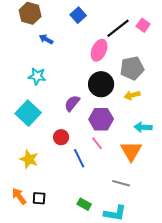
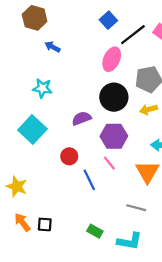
blue square: (78, 15) -> (108, 20), moved
purple semicircle: (72, 103) -> (82, 118), turned 30
yellow star: (29, 159) -> (17, 186), moved

